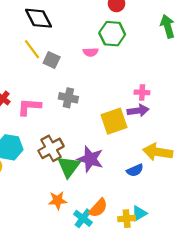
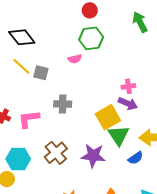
purple arrow: (138, 111) -> (128, 103), turned 42
green triangle: (69, 167) -> (119, 135), moved

